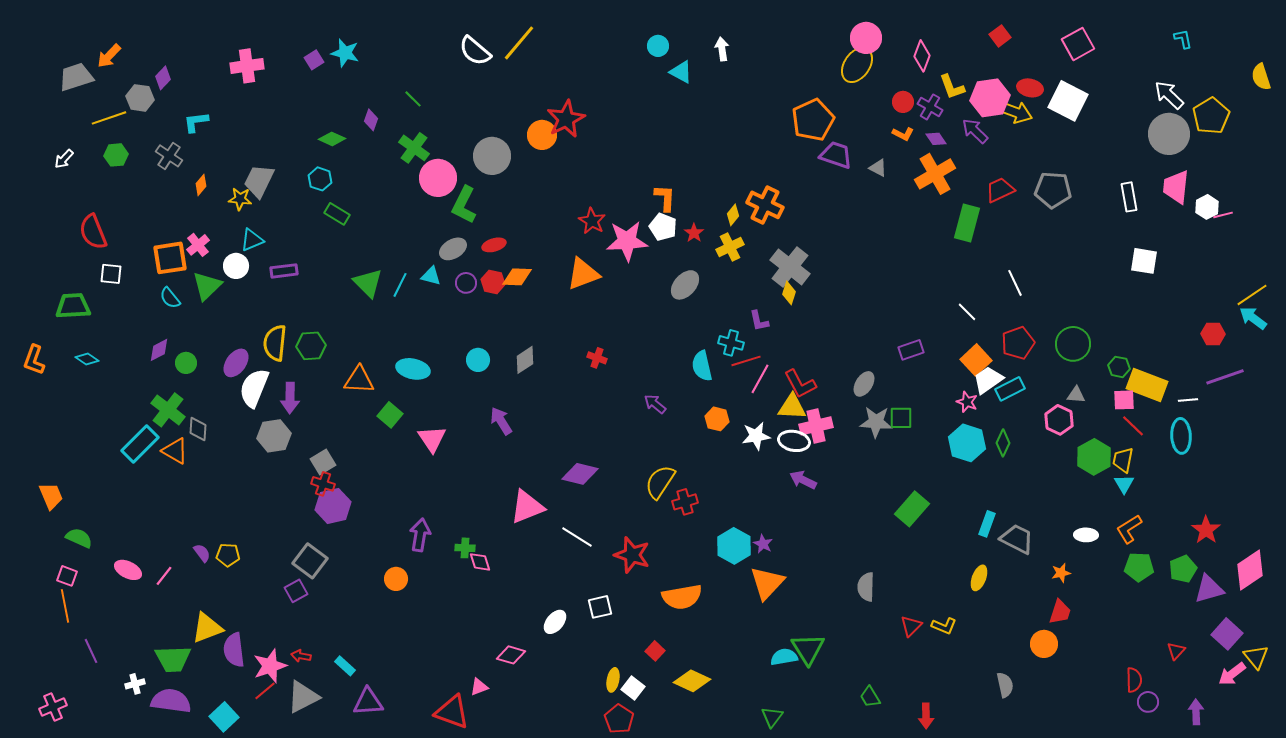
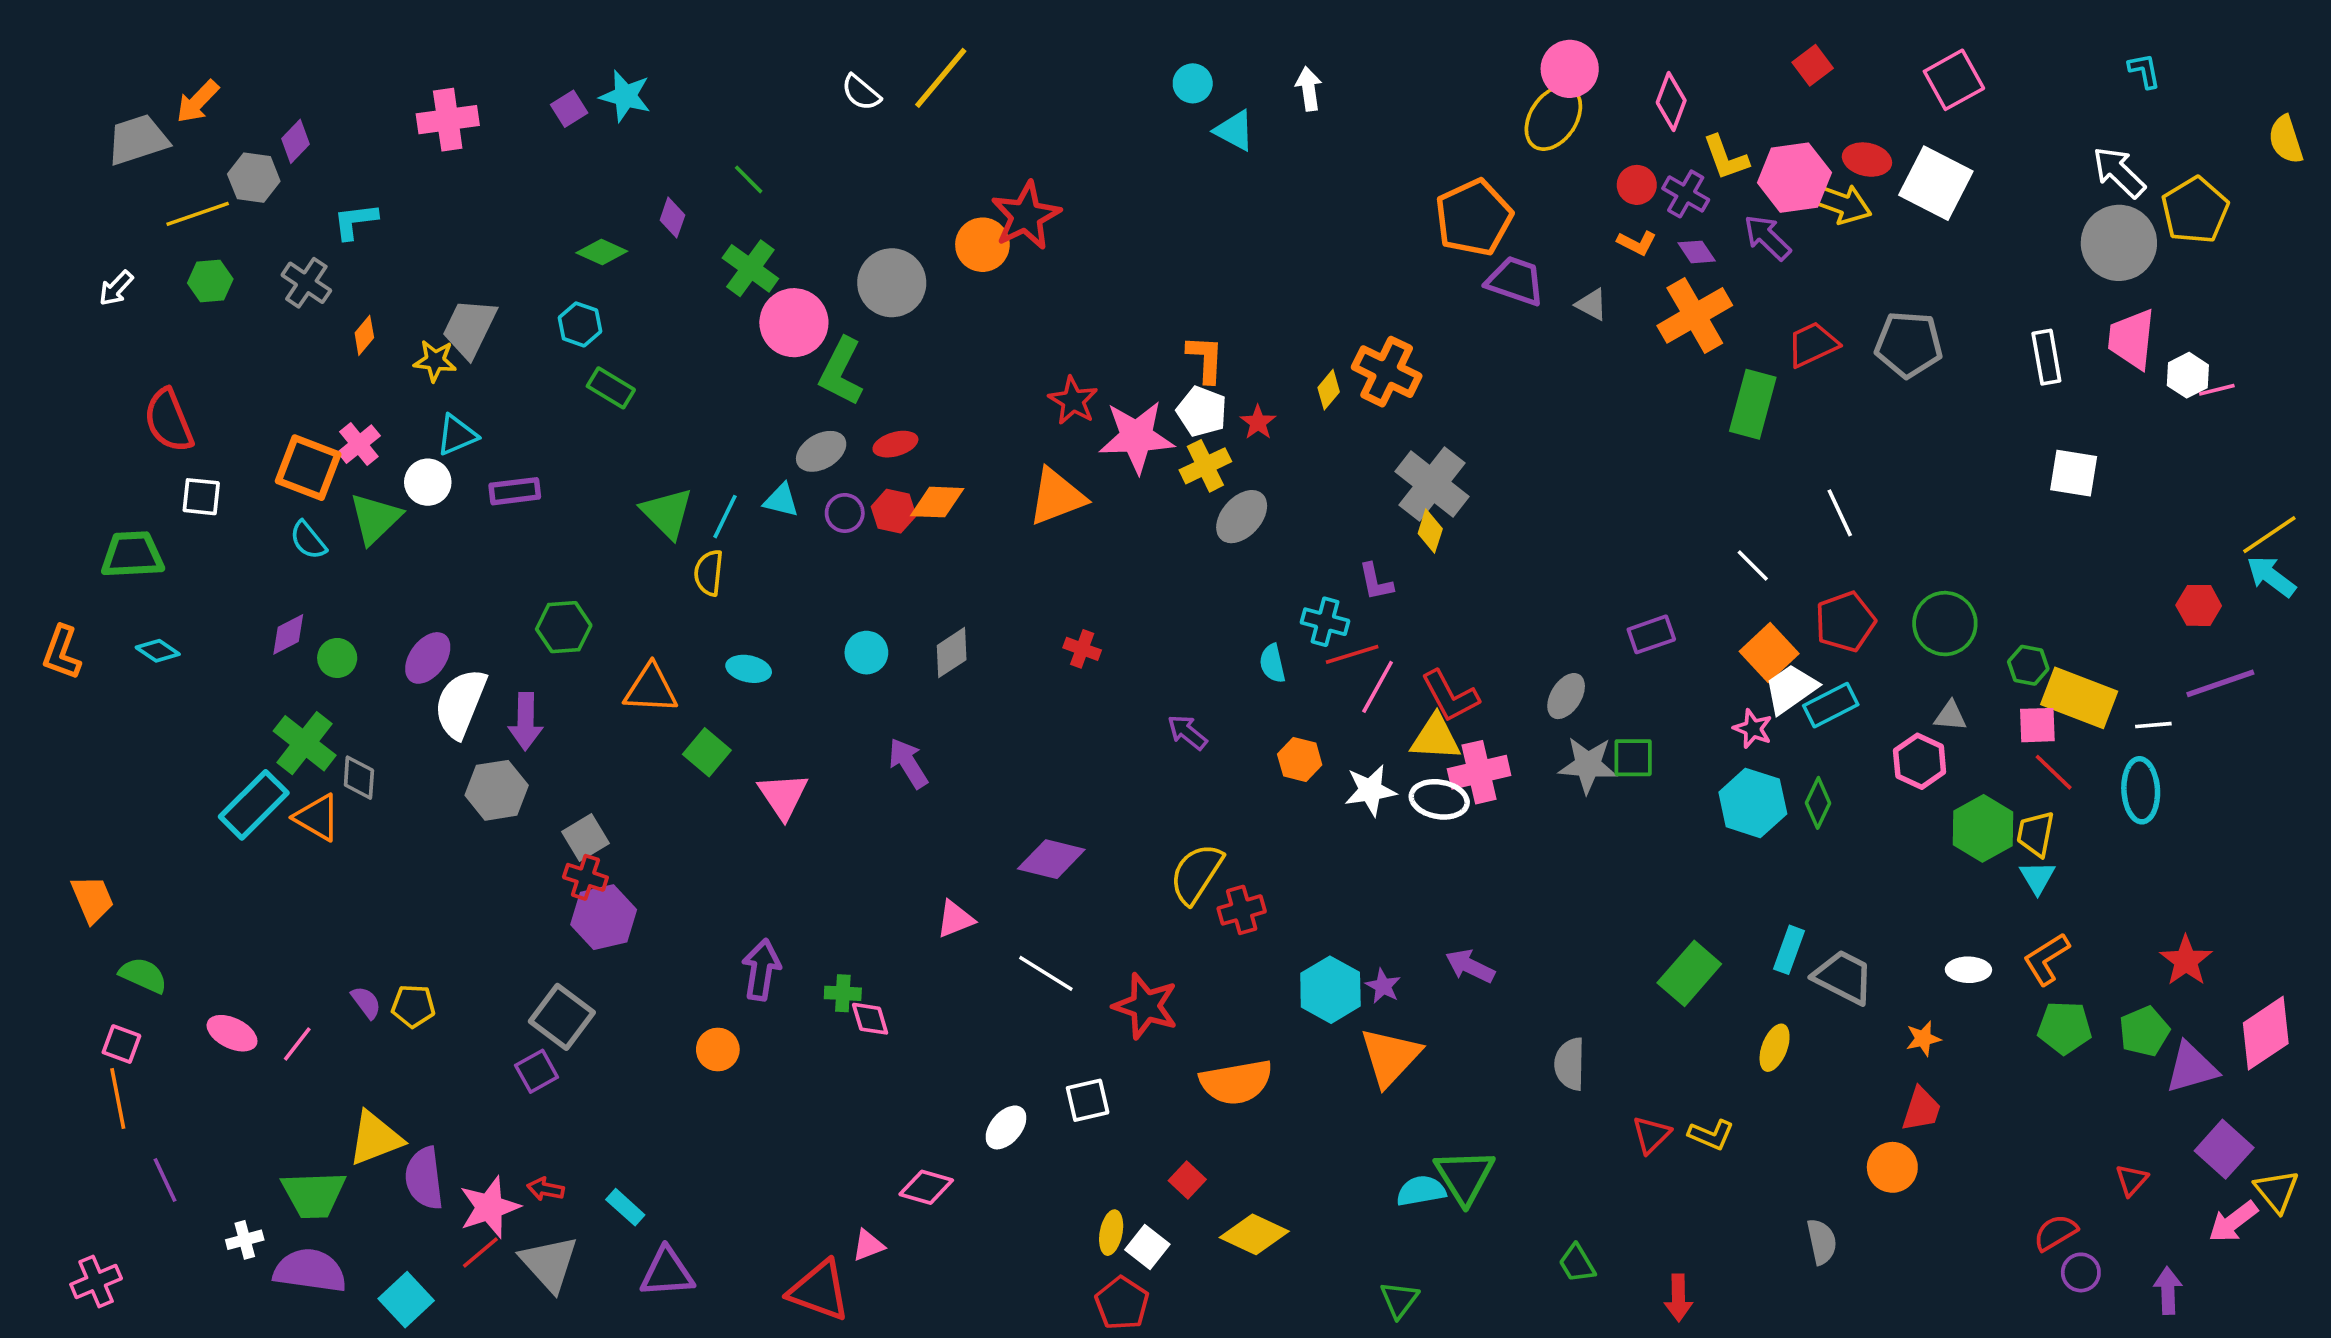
white semicircle: (475, 51) -> (861, 92), size x0.7
yellow cross: (730, 247) -> (1205, 466), moved
orange square: (170, 258) -> (308, 468), turned 30
yellow semicircle: (275, 343) -> (709, 573), moved, size x0.7
cyan semicircle: (702, 366) -> (1272, 663), size x0.7
cyan ellipse: (413, 369) -> (749, 669), size x0.7
purple arrow: (803, 480) -> (1470, 966), moved
pink triangle: (527, 507) -> (955, 919), size x0.6
green rectangle: (912, 509) -> (1689, 973), moved
red semicircle: (1134, 680) -> (2055, 1233), turned -120
gray triangle: (303, 697) -> (549, 1263), turned -45

